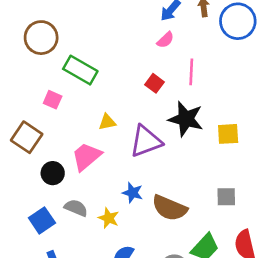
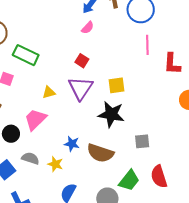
pink line: (191, 72) -> (147, 45), moved
black star: (186, 119) -> (111, 114), moved
yellow square: (228, 134) -> (116, 85), moved
purple triangle: (146, 141) -> (81, 88), moved, turned -32

